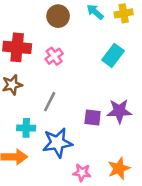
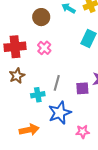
gray line: (50, 102) -> (57, 83), moved
cyan cross: (26, 128) -> (38, 95), moved

